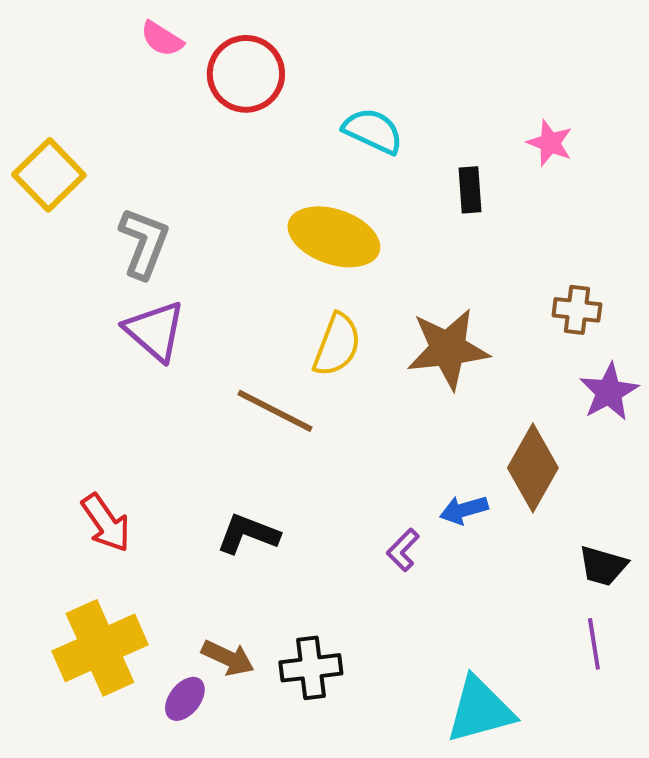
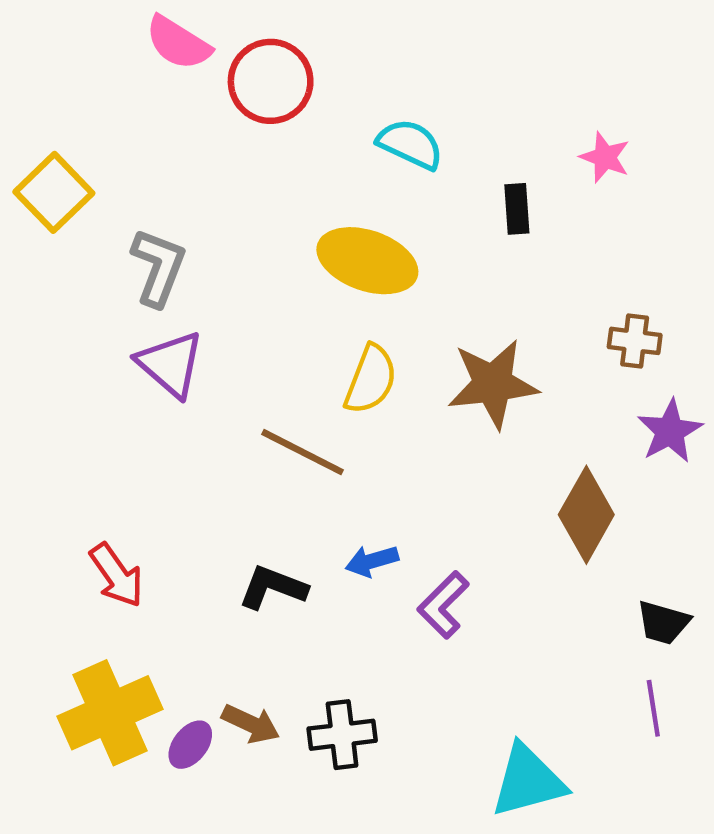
pink semicircle: (162, 39) -> (178, 43), size x1.4
blue arrow: (464, 510) -> (372, 561), moved
purple L-shape: (403, 550) -> (443, 605), size x1.4
purple ellipse: (185, 699) -> (190, 745), moved

